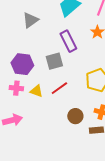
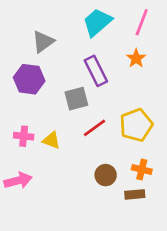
purple hexagon: (22, 64) -> (29, 79), moved
red line: (59, 88) -> (94, 128), moved

